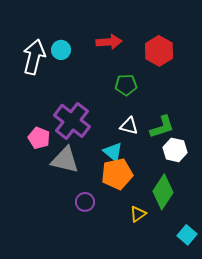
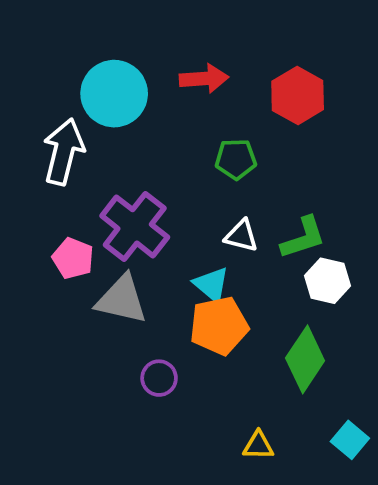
cyan circle: (61, 50) -> (114, 94), size x1.8
white arrow: (34, 57) -> (64, 152), moved
yellow triangle: (138, 214) -> (258, 445), moved, turned 36

